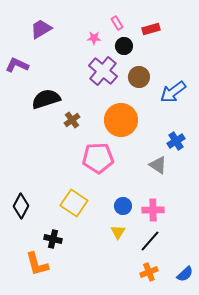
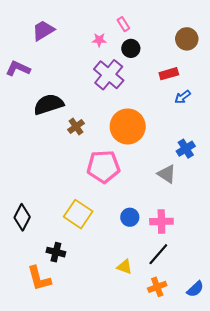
red rectangle: (151, 29) -> (169, 74), moved
brown circle: (139, 77) -> (187, 39), moved
blue arrow: (173, 92) -> (183, 97), size x0.6
yellow triangle: (118, 232) -> (125, 267), moved, turned -42

